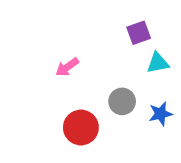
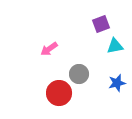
gray circle: (122, 101) -> (79, 74), moved

